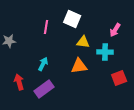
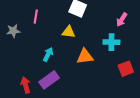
pink line: (46, 27) -> (36, 17), moved
yellow triangle: (83, 42) -> (69, 32), moved
red arrow: (19, 82) -> (26, 85), moved

